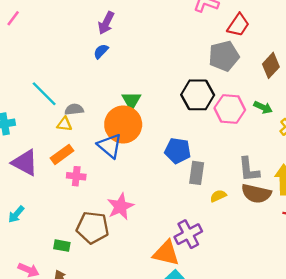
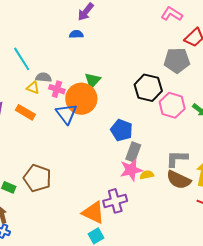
blue semicircle: (101, 51) -> (76, 34), turned 32
orange rectangle: (62, 154) -> (25, 112), turned 54
gray L-shape: (249, 170) -> (177, 159), turned 85
pink cross: (76, 176) -> (57, 89), moved
pink star: (120, 206) -> (131, 170), moved

